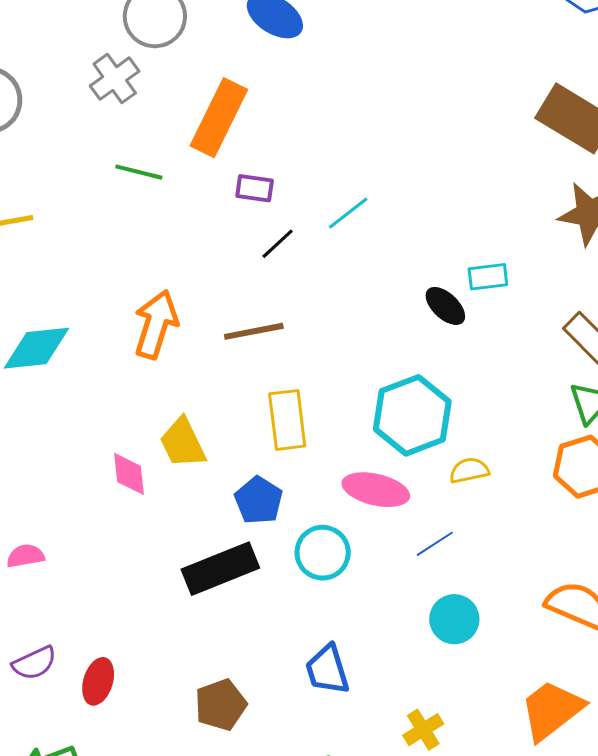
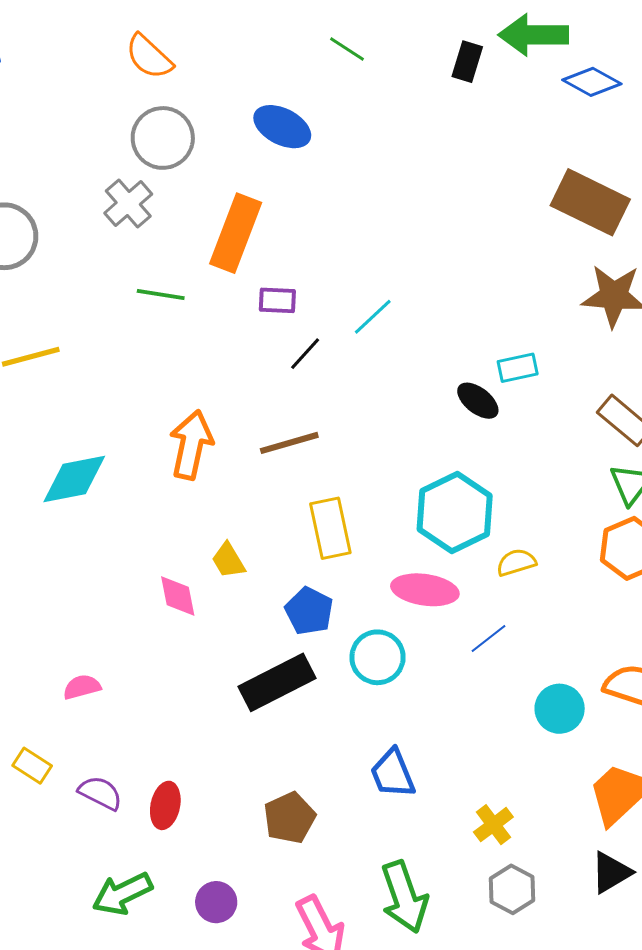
yellow trapezoid: (183, 443) -> (228, 560), size x0.7
cyan circle: (454, 619) -> (560, 709), moved
purple semicircle: (34, 663) -> (100, 793), turned -123

